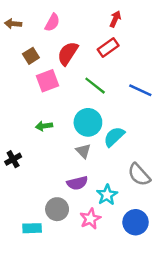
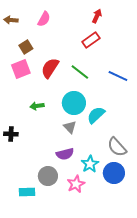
red semicircle: (68, 53) -> (50, 68), moved
pink square: (48, 81) -> (21, 69), moved
black cross: (13, 159) -> (11, 134), turned 32
blue circle: (136, 222) -> (114, 173), moved

